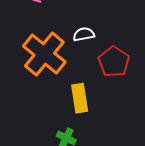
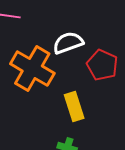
white semicircle: (84, 34) -> (68, 43), size x1.4

